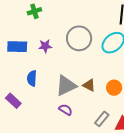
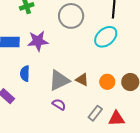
gray circle: (79, 38) -> (71, 16), moved
purple star: (45, 46) -> (38, 41), size x1.5

